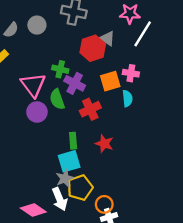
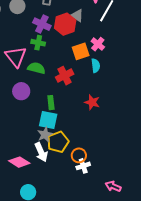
pink cross: (131, 73) -> (98, 44), turned 32
purple cross: (75, 83) -> (42, 24), moved
green semicircle: (57, 99) -> (36, 68), turned 126
purple circle: (37, 112) -> (21, 91), moved
red star: (104, 144) -> (92, 102), moved
cyan square: (69, 161) -> (48, 120), turned 30

